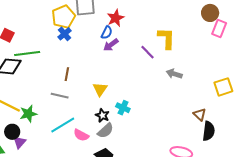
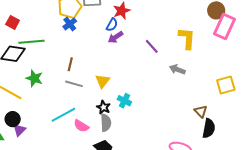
pink rectangle: (219, 29) -> (224, 26), size x1.4
yellow L-shape: (166, 38) -> (187, 38), moved
gray line: (60, 96) -> (74, 84), moved
green star: (28, 114) -> (34, 78), moved, turned 30
gray semicircle: (105, 131) -> (106, 123), turned -54

